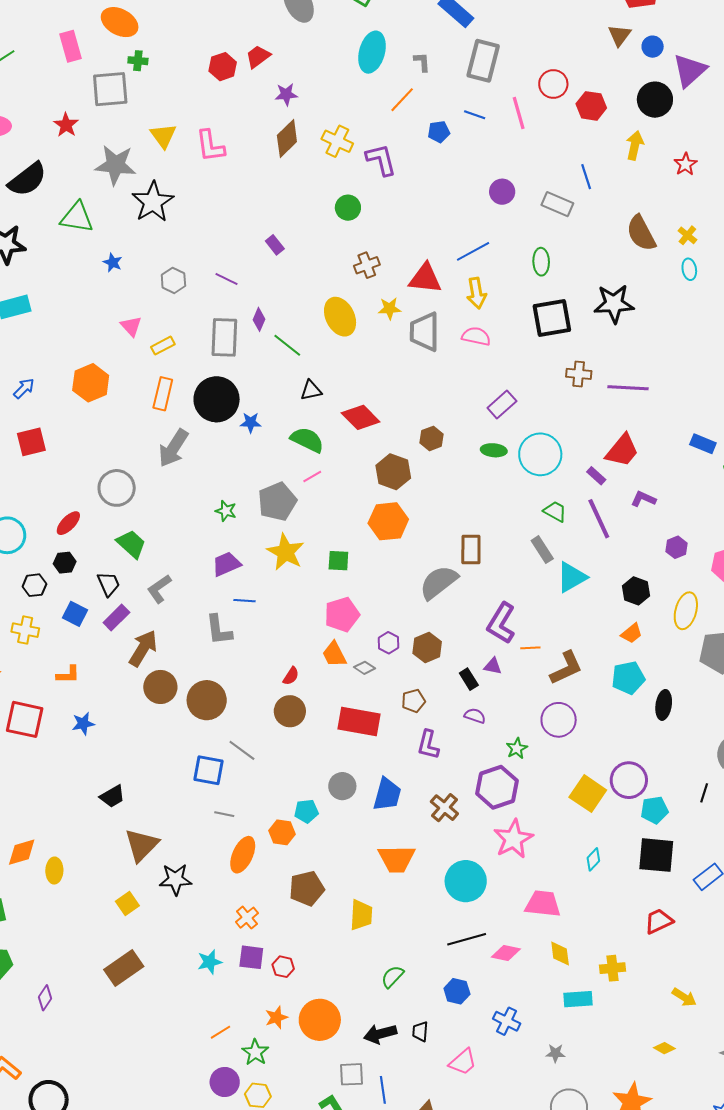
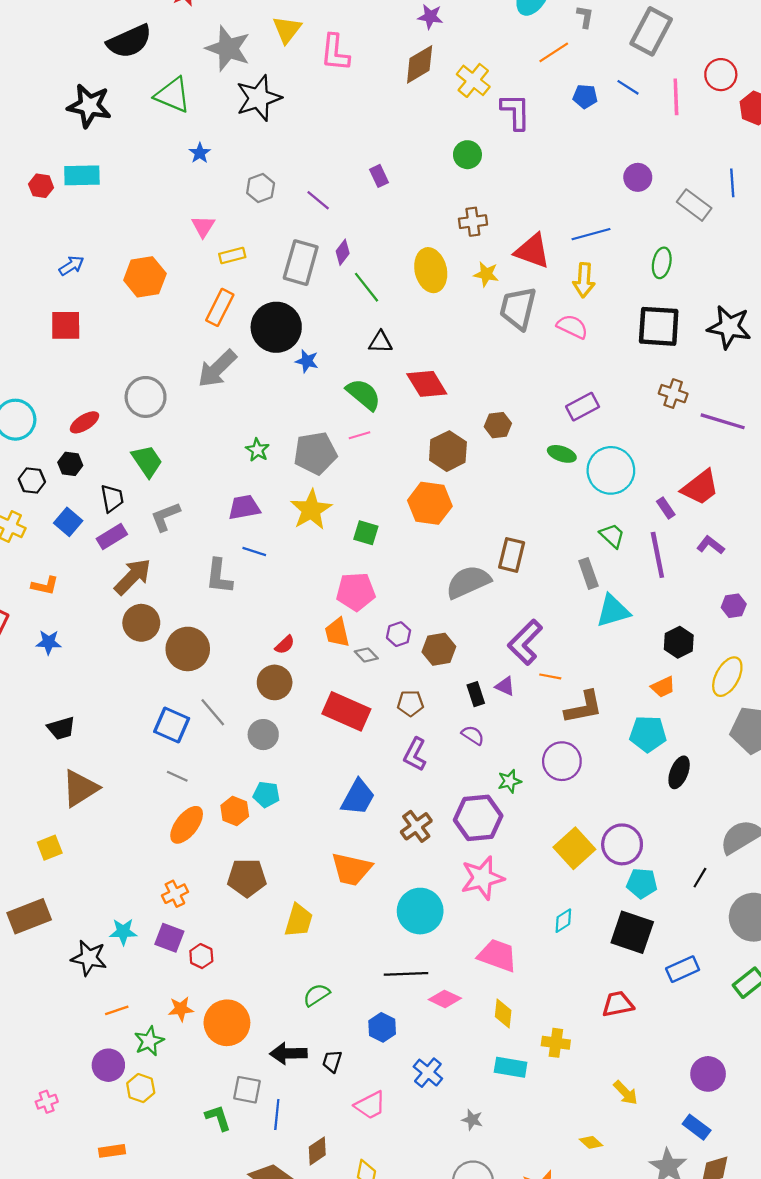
gray circle: (342, 786) -> (263, 735), moved
black star: (176, 879) -> (89, 958), moved

